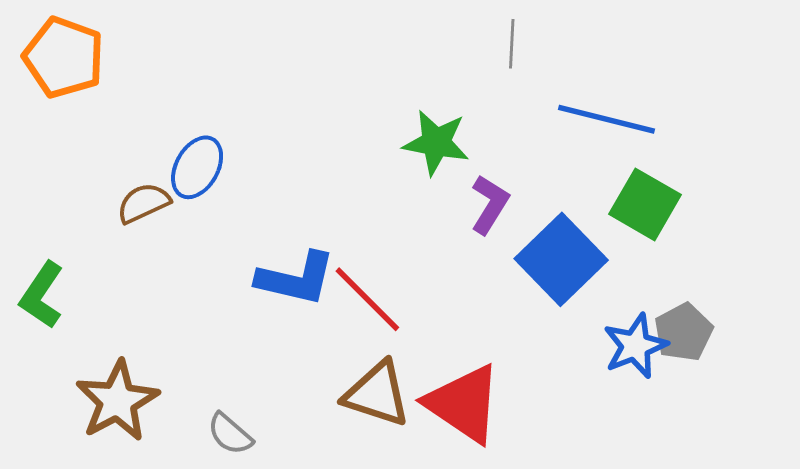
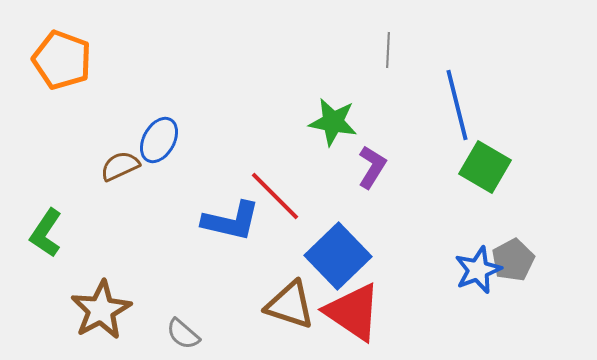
blue line: (606, 119) -> (457, 105), turned 62
blue square: (561, 259) -> (338, 256), moved
red line: (367, 299) -> (275, 196), moved

